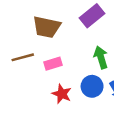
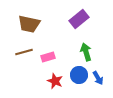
brown trapezoid: (47, 27) -> (29, 24), moved

